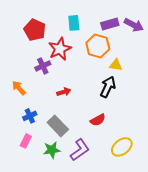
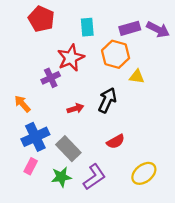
red pentagon: (35, 30) -> (41, 19), moved
black arrow: (108, 87) -> (107, 100), moved
blue cross: (30, 116) -> (35, 137), size x1.6

